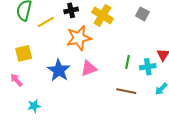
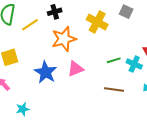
yellow cross: (102, 15) -> (97, 22), moved
green line: (127, 62) -> (114, 60), turned 64
cyan cross: (148, 67) -> (134, 64), turned 35

